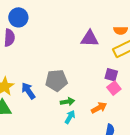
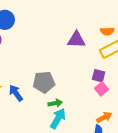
orange arrow: (99, 108) -> (104, 117), moved
cyan arrow: (70, 117) -> (58, 118), size x1.5

